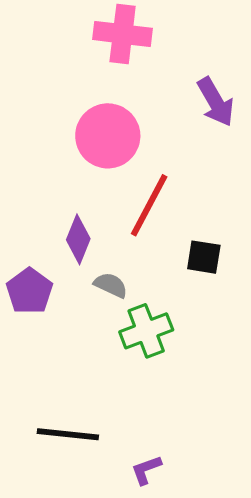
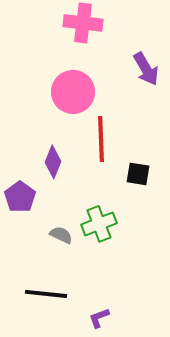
red line: (149, 205) -> (101, 139), turned -30
gray semicircle: (111, 285) -> (61, 235), moved

